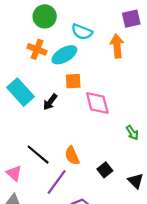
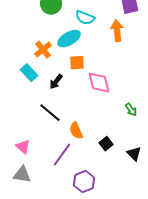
orange cross: (37, 49) -> (43, 50), moved, turned 30
cyan rectangle: (21, 92) -> (29, 73), size x0.7
black line: (38, 155) -> (50, 113), moved

